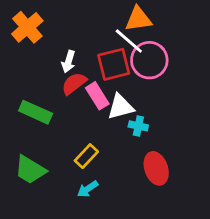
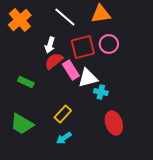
white line: (129, 41) -> (65, 17), moved
pink circle: (149, 60) -> (109, 44), size x0.7
green rectangle: (36, 112) -> (26, 82), size x0.7

